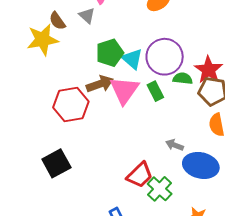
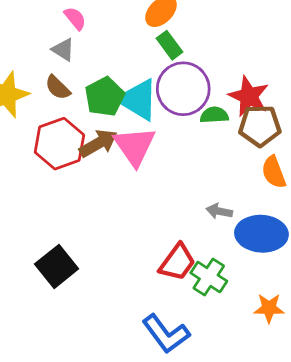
brown semicircle: (57, 21) -> (58, 88), moved
cyan triangle: (132, 59) -> (138, 100), size x1.4
green rectangle: (155, 91) -> (170, 45), moved
red hexagon: (71, 104) -> (59, 144), moved

